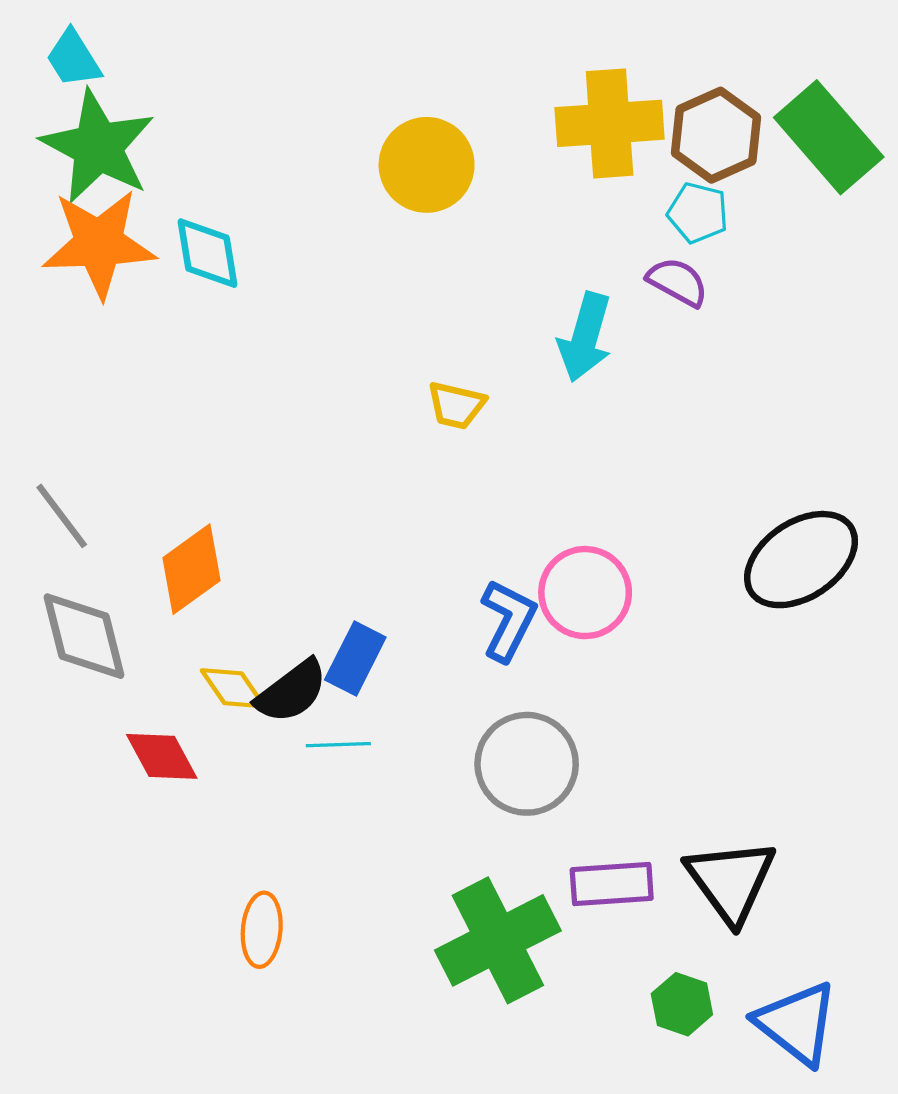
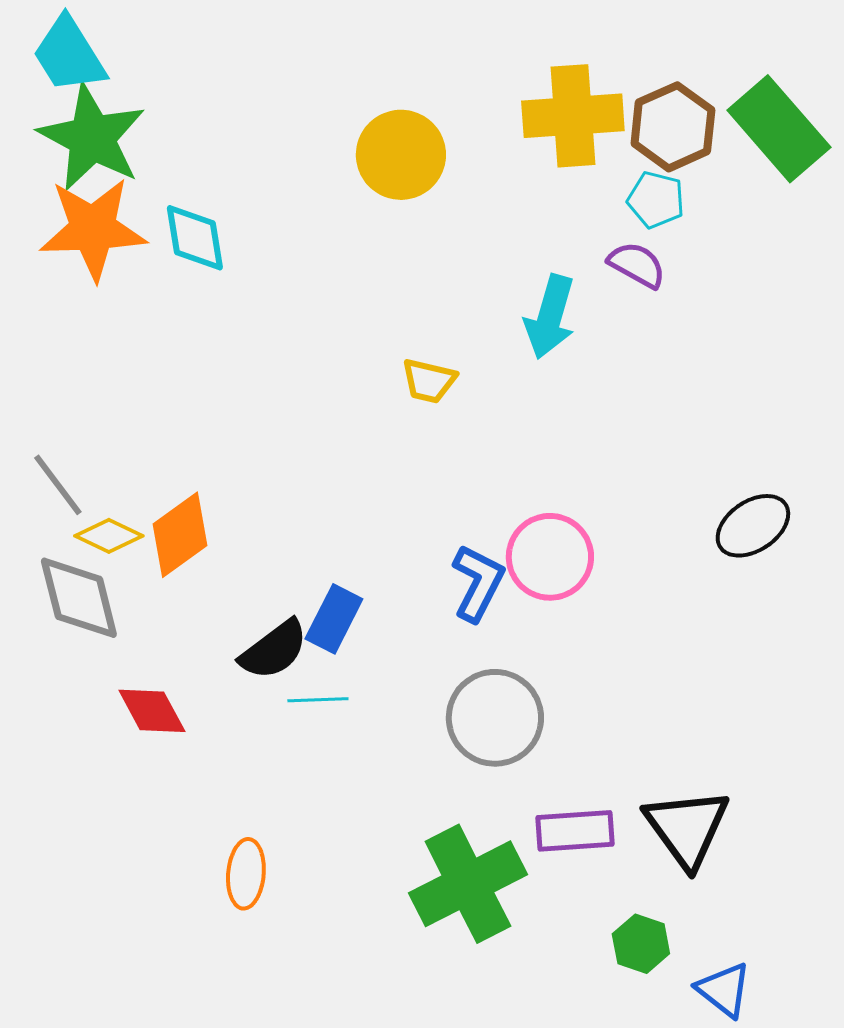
cyan trapezoid: (73, 59) -> (69, 55), size x1.4
black ellipse: (801, 560) -> (753, 526), size x0.7
yellow diamond: (233, 688) -> (109, 536), moved, turned -30
blue triangle: (797, 1023) -> (724, 990), moved, size x0.7

